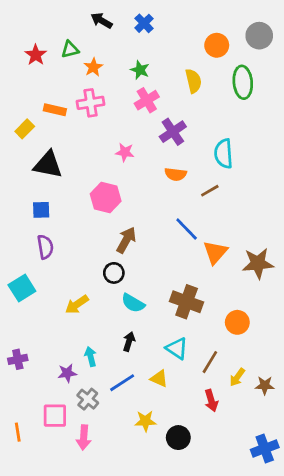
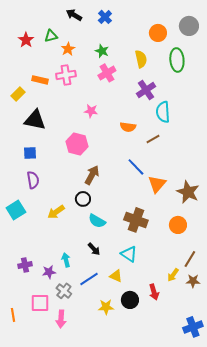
purple cross: (173, 132) -> (146, 90), moved
brown star: (258, 263) -> (188, 192), turned 30
yellow arrow: (77, 304) -> (56, 212), moved
orange circle: (237, 322) -> (178, 225), moved
black arrow: (129, 342) -> (94, 249), turned 120
purple cross: (18, 359) -> (25, 265), moved
brown line: (210, 362) -> (190, 259), moved
black circle: (178, 438) -> (130, 300), moved

